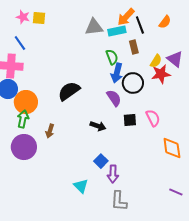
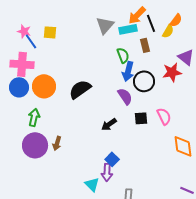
pink star: (23, 17) -> (24, 31), moved
yellow square: (39, 18) -> (50, 32), moved
gray triangle: (94, 27) -> (105, 25), turned -42
yellow semicircle: (156, 61) -> (168, 31), moved
orange circle: (26, 102) -> (44, 86), moved
black arrow: (98, 126) -> (109, 124), turned 126
brown arrow: (50, 131) -> (57, 143), moved
purple arrow: (113, 174) -> (107, 172), moved

